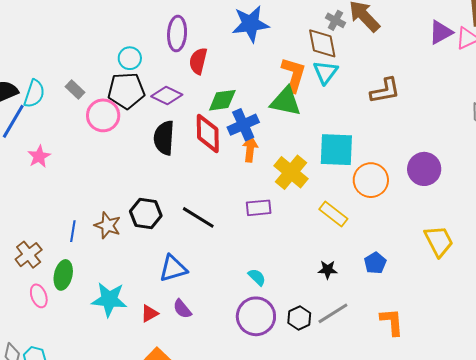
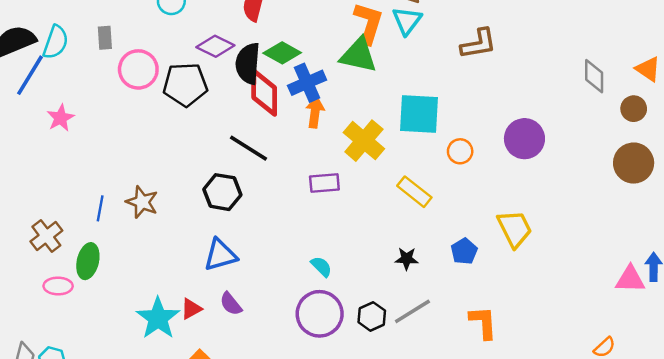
gray rectangle: (75, 90) -> (105, 38), turned 42
black pentagon: (126, 91) -> (185, 85), moved
green diamond: (222, 100) -> (282, 53), turned 36
black semicircle: (164, 138) -> (248, 64), moved
orange circle: (371, 180) -> (460, 151), size x0.6
black hexagon: (146, 213) -> (222, 192), moved
black line: (198, 217) -> (248, 148), moved
yellow trapezoid: (439, 241) -> (515, 229), moved
pink ellipse: (39, 296) -> (58, 286), turned -70
cyan star: (109, 300) -> (158, 318), moved, turned 30

